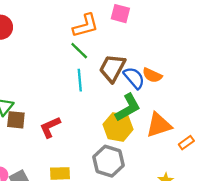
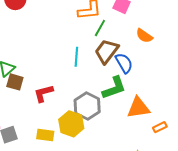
green line: (79, 51) -> (100, 28), moved, turned 66
orange semicircle: (152, 75) -> (144, 36), moved
yellow hexagon: (118, 127) -> (71, 124), moved
gray hexagon: (108, 161) -> (87, 106), moved

